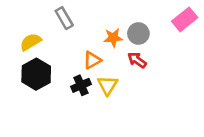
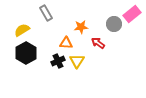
gray circle: (138, 33) -> (114, 24), moved
orange triangle: (92, 60) -> (66, 43), turned 32

